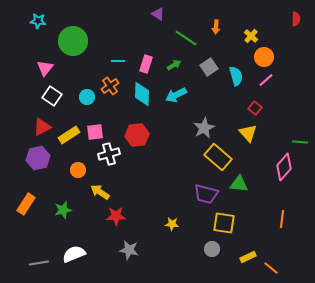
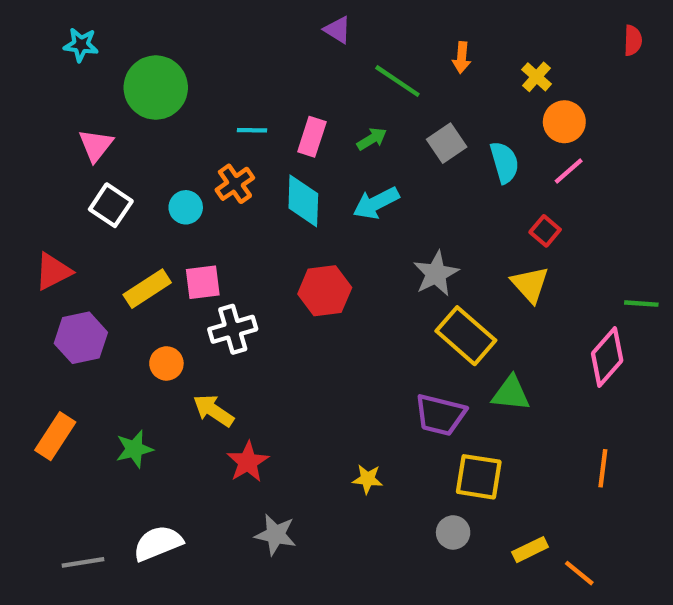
red triangle: (42, 127) -> (53, 271), moved
red hexagon: (137, 135) -> (325, 291), moved
red star: (116, 216) -> (248, 462), turned -30

